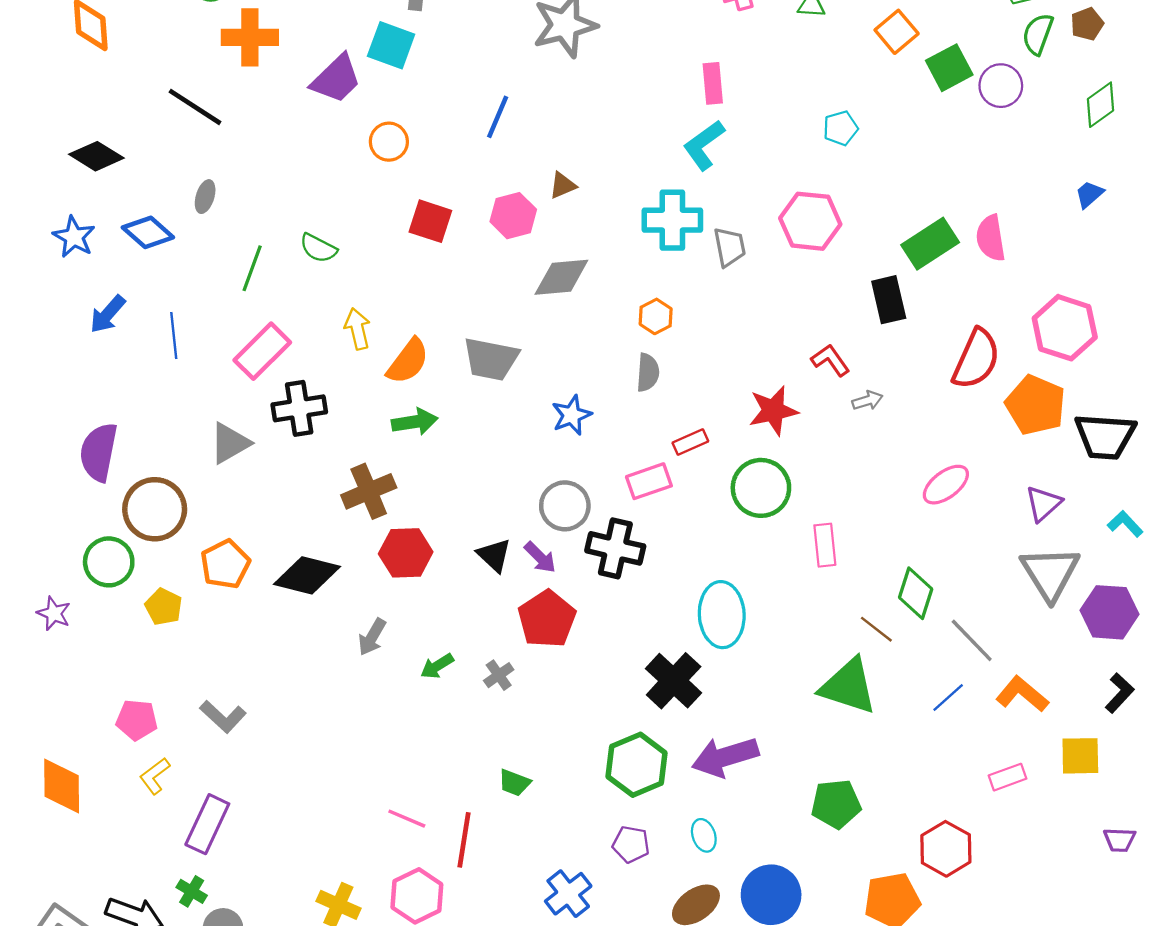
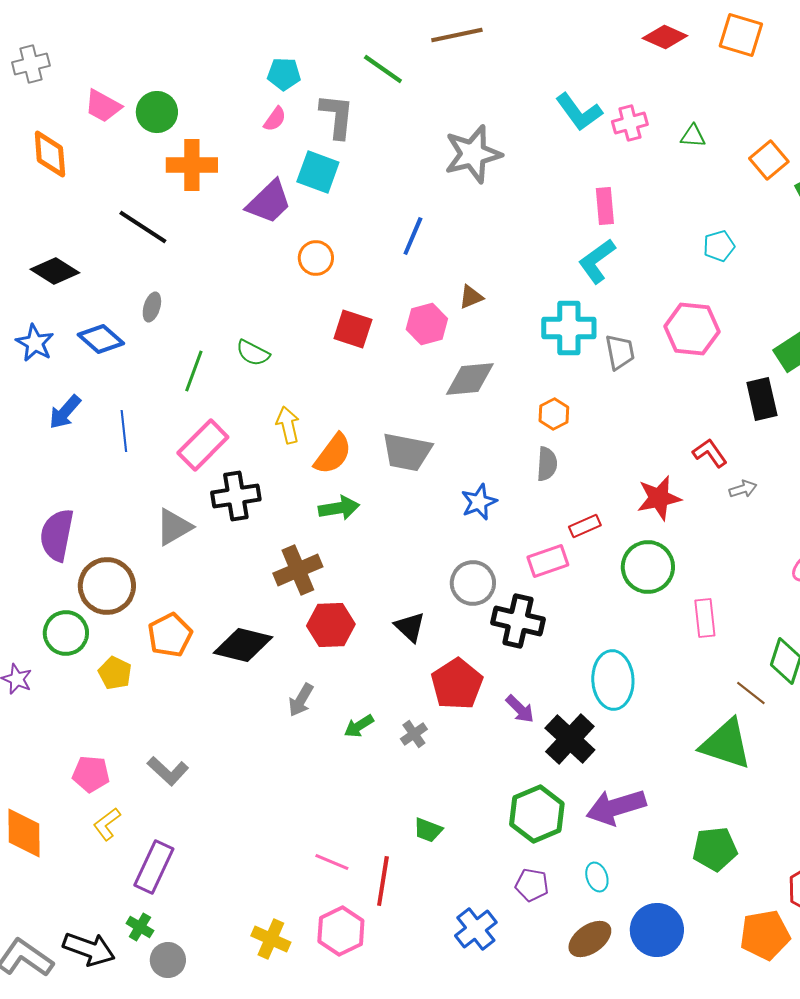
purple arrow: (540, 557) -> (520, 709), moved

